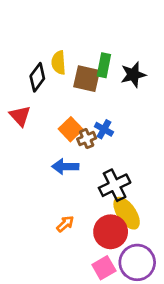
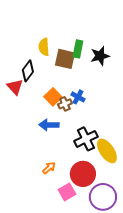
black diamond: (37, 77) -> (28, 71), moved
yellow ellipse: (127, 213) -> (107, 151), moved
pink square: (104, 268) -> (67, 192), moved

